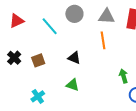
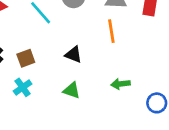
green arrow: (123, 76) -> (121, 84), moved, turned -80
cyan cross: (38, 96) -> (23, 87), moved

